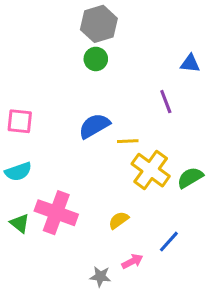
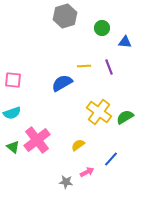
green circle: (96, 59) -> (102, 28), moved
yellow line: (128, 141) -> (84, 66), moved
pink cross: (56, 213) -> (37, 140), turned 32

